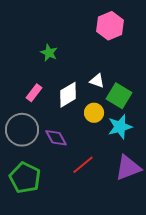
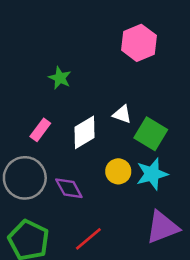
yellow circle: (94, 113) -> (118, 171), moved
red line: (83, 165) -> (88, 239), moved

